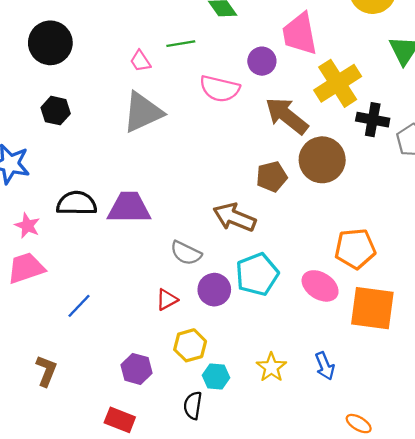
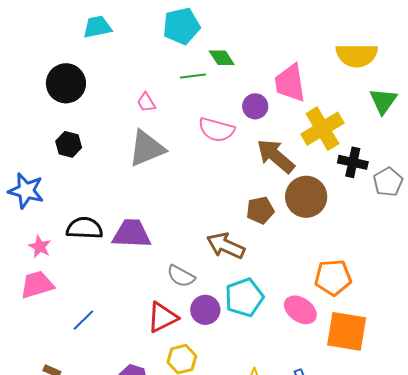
green line: (181, 44) -> (193, 76), moved
red triangle: (167, 300) -> (162, 317), size x1.6

